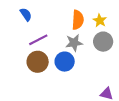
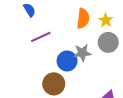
gray star: (74, 43) -> (82, 53), moved
brown circle: (38, 62) -> (54, 84), moved

